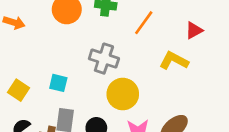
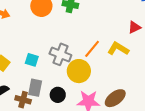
orange line: (144, 23) -> (92, 49), moved
gray cross: (104, 59) -> (60, 54), moved

